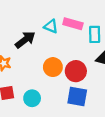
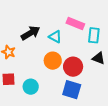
cyan triangle: (51, 26) -> (55, 37), moved

